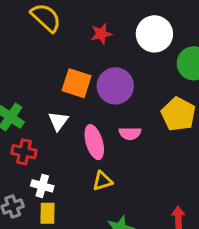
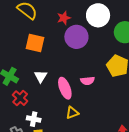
orange square: (77, 83) -> (35, 43), moved
purple circle: (115, 86) -> (76, 37), moved
red cross: (24, 152) -> (20, 98), turned 35

